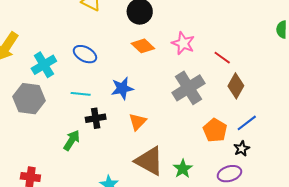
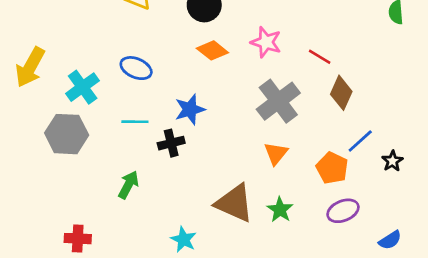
black cross: (96, 118) -> (171, 143), moved
orange triangle: (137, 122) -> (276, 153), moved
orange pentagon: (215, 130) -> (332, 168), moved
black star: (242, 149) -> (392, 161), moved

